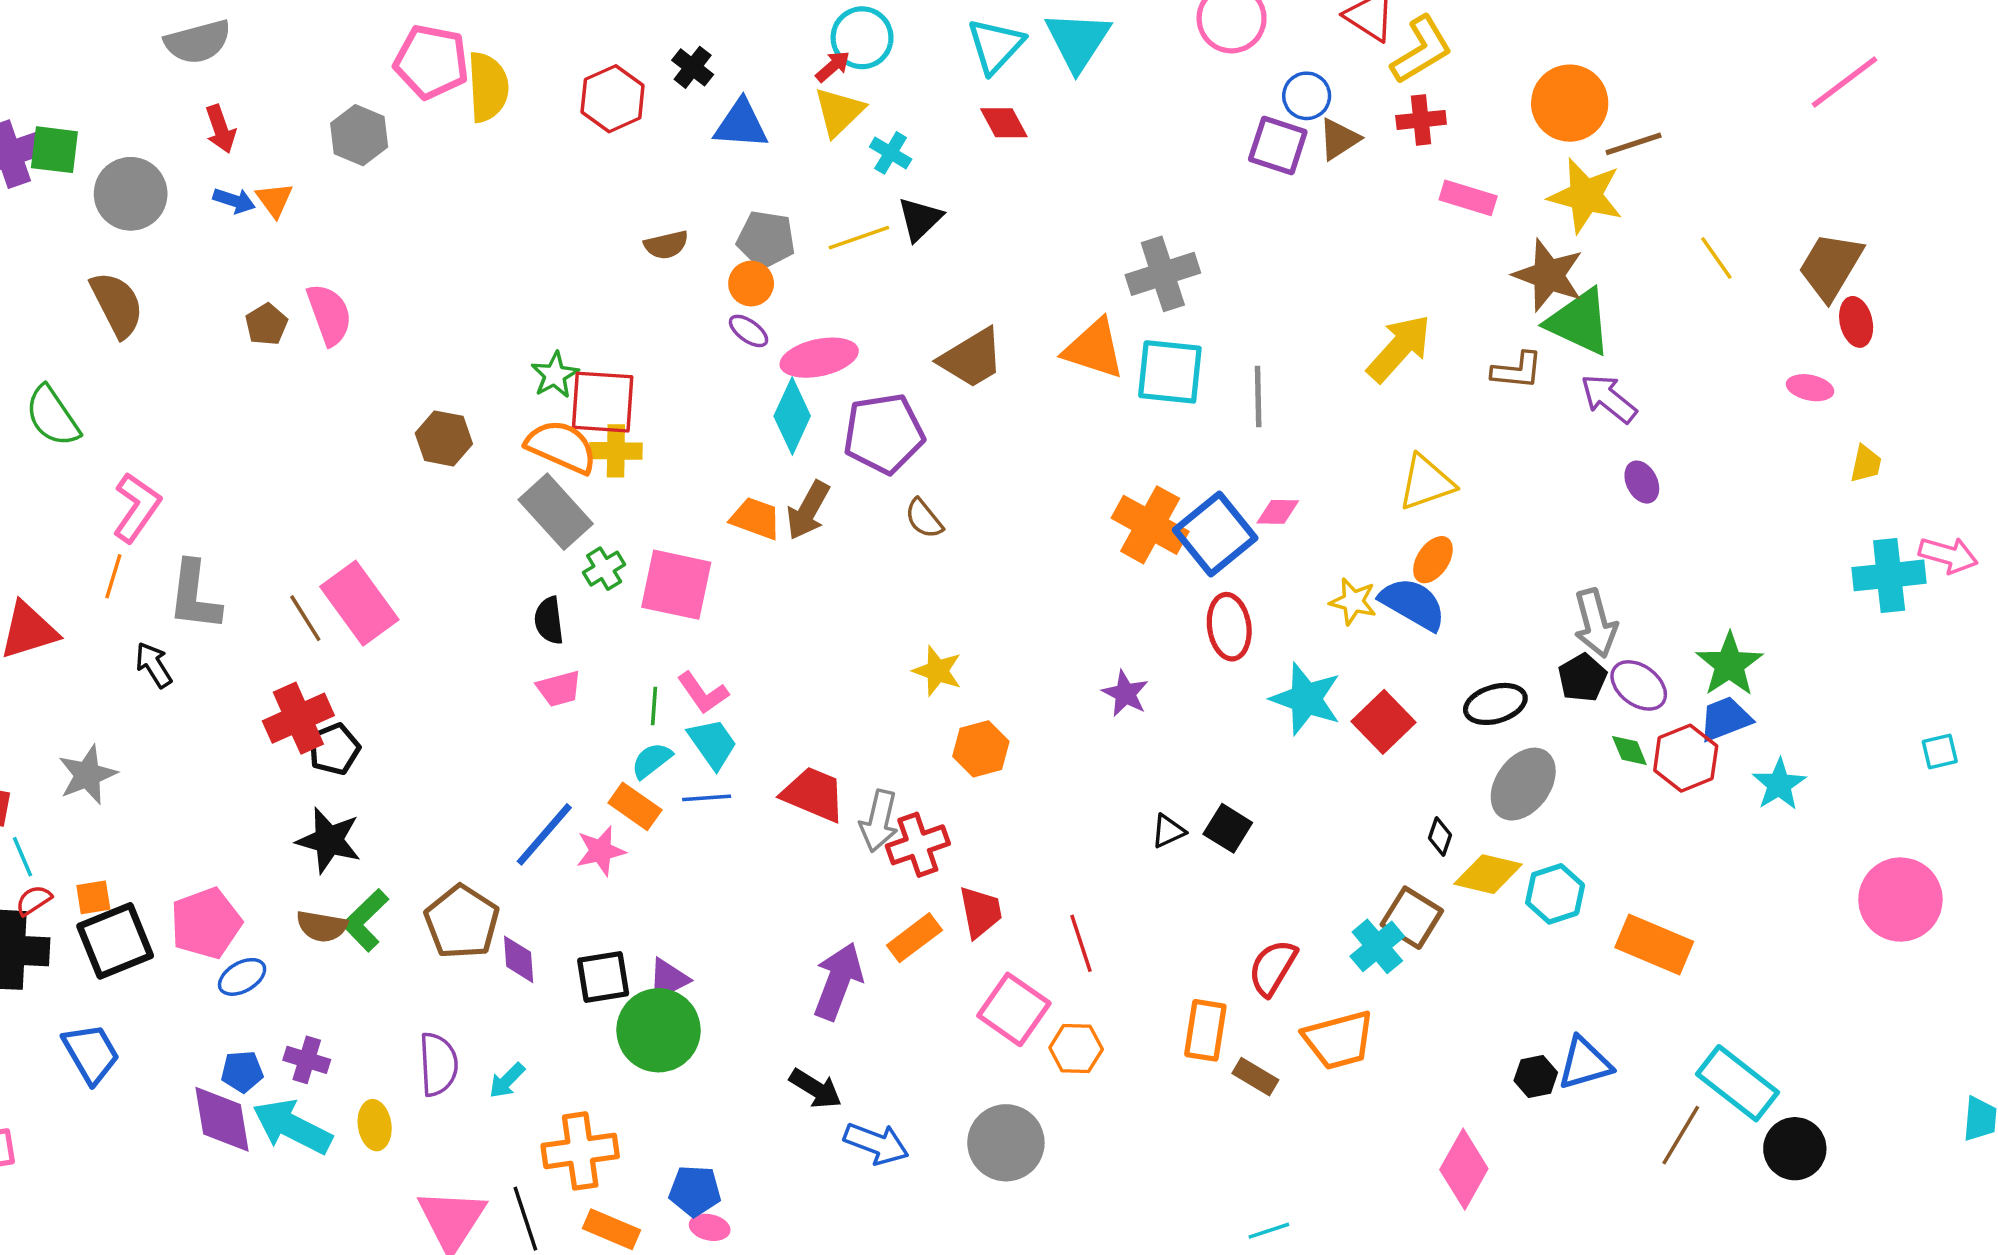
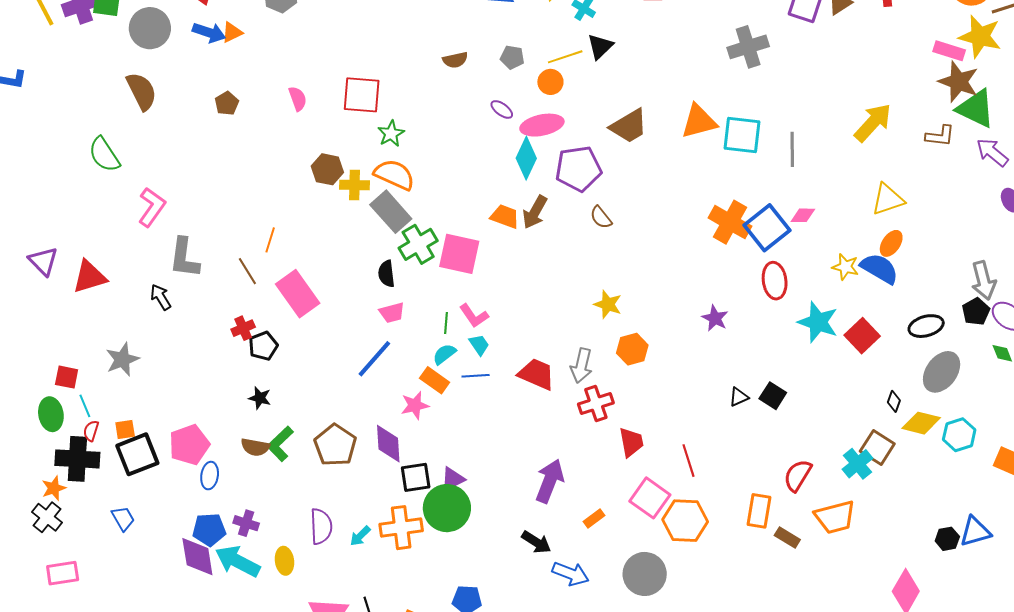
pink rectangle: (1468, 198) -> (949, 51), moved
orange triangle: (274, 200) -> (232, 32), turned 40
blue arrow: (234, 201) -> (209, 33), size x1.4
gray pentagon: (766, 239) -> (512, 57), size x0.7
gray cross: (1163, 274) -> (748, 47), moved
orange circle: (751, 284) -> (550, 82), moved
pink semicircle: (329, 314) -> (298, 99), moved, size x0.7
orange triangle: (1094, 349) -> (699, 121), turned -33
red square: (603, 402) -> (362, 95), moved
yellow cross: (616, 451) -> (355, 185), moved
green cross: (604, 569) -> (418, 244), size x1.6
orange line: (113, 576) -> (270, 240), moved
pink rectangle: (359, 603) -> (298, 294), moved
red cross: (298, 718) -> (243, 328), size x0.6
cyan trapezoid: (713, 744) -> (479, 345), size x0.7
gray arrow: (879, 821) -> (581, 366), moved
blue line: (544, 834) -> (374, 359), moved
black star: (329, 840) -> (260, 398), size x0.6
red semicircle: (34, 900) -> (91, 431), turned -40
orange rectangle: (914, 938) -> (594, 519), moved, size x0.7
purple diamond: (519, 959) -> (388, 444), moved, size x1.4
blue ellipse: (242, 977) -> (210, 476), turned -52
orange hexagon: (1076, 1049) -> (685, 521), size x1.5
blue trapezoid: (91, 1053) -> (123, 518), size x0.7
blue pentagon: (242, 1072) -> (209, 530), size x1.4
orange cross: (580, 1151) -> (401, 528), moved

